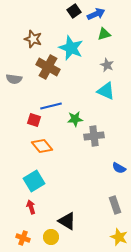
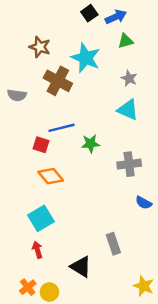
gray cross: (94, 136) -> (129, 164), moved
gray rectangle: (115, 205) -> (113, 244), moved
yellow circle: (51, 237) -> (49, 292), moved
orange cross: (23, 238) -> (28, 287), turned 32

